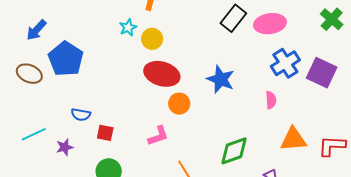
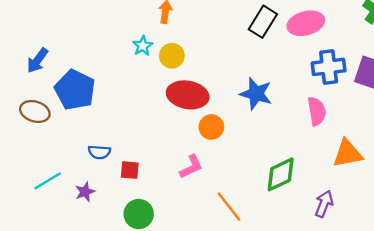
blue cross: (285, 63) -> (329, 67), turned 32
pink semicircle: (271, 100) -> (317, 111), size x1.4

